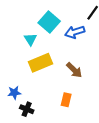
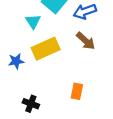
brown arrow: (74, 70) -> (86, 41), moved
blue star: (14, 93) -> (16, 61), moved

